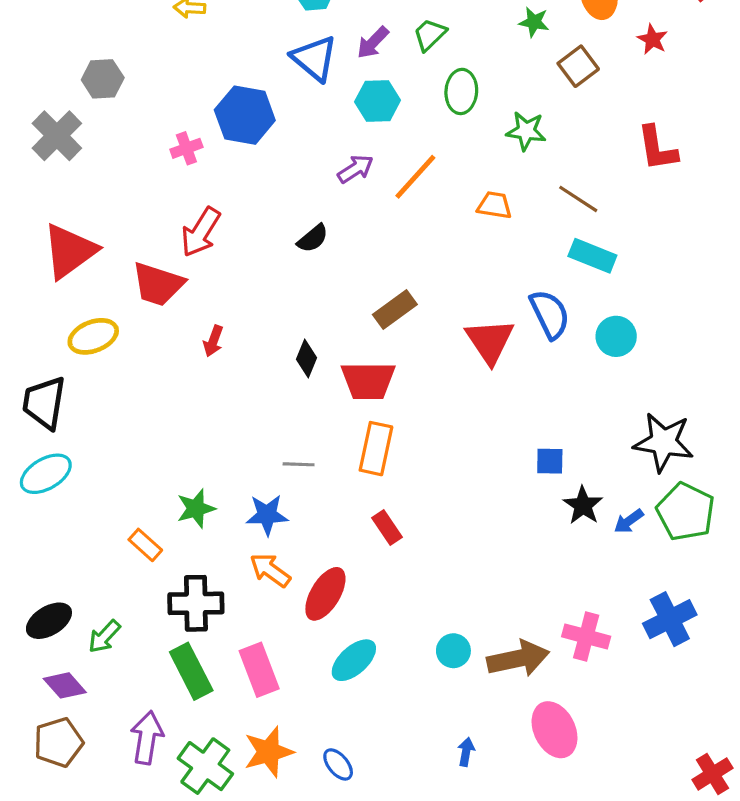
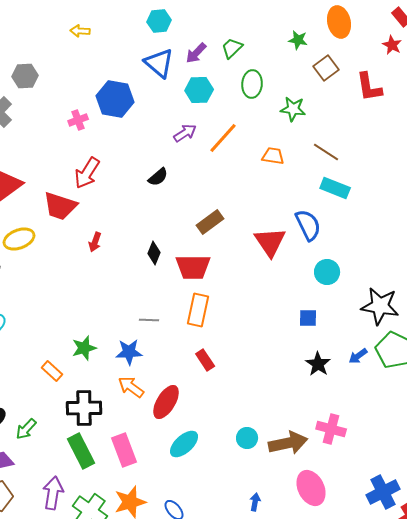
red star: (652, 39) -> (392, 45), moved
red L-shape: (657, 148) -> (369, 87), moved
cyan circle: (616, 336) -> (327, 272), moved
black star: (583, 505) -> (318, 364), moved
blue cross: (670, 619) -> (383, 492), moved

